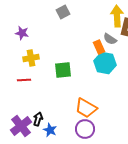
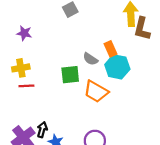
gray semicircle: (110, 39) -> (90, 59), moved
yellow cross: (31, 58) -> (21, 68), moved
orange trapezoid: (86, 108) -> (96, 91), moved

